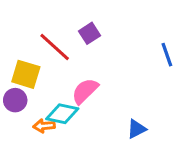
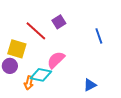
blue line: (167, 55) -> (99, 36), moved
orange arrow: (44, 126) -> (29, 83), turned -72

